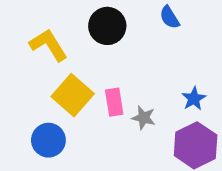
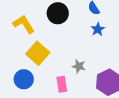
blue star: (194, 99) -> (98, 29), moved
pink rectangle: (114, 102) -> (62, 84), moved

